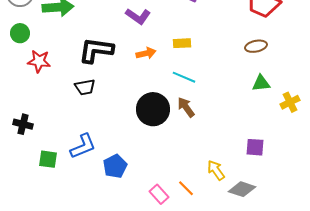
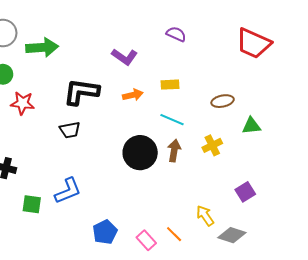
brown ellipse: (256, 46) -> (223, 101), moved
yellow cross: (290, 102) -> (212, 145), moved
brown arrow: (186, 107) -> (174, 151), turned 45
purple square: (255, 147) -> (245, 192), turned -36
blue pentagon: (115, 166) -> (105, 232), moved

